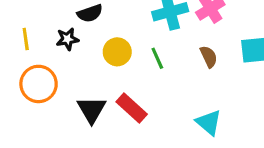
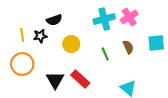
yellow line: (26, 39) -> (22, 35), moved
green line: (157, 58) -> (105, 54), moved

